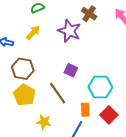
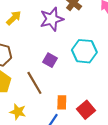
purple star: (69, 31) -> (52, 19), turned 30
cyan hexagon: (100, 87) -> (84, 51), moved

